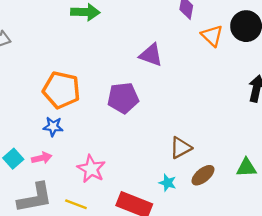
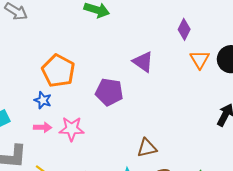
pink arrow: (42, 158) -> (43, 127), moved
pink star: (91, 169) -> (72, 129), moved, turned 30

